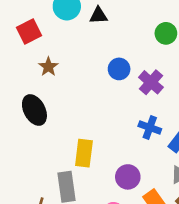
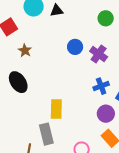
blue cross: (150, 127) -> (101, 86), turned -35
purple circle: (128, 177) -> (106, 114), moved

